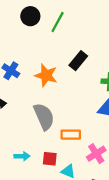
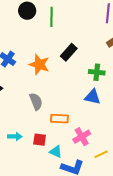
green line: (58, 22) -> (51, 17), turned -30
gray semicircle: (44, 117) -> (36, 101), size x0.7

